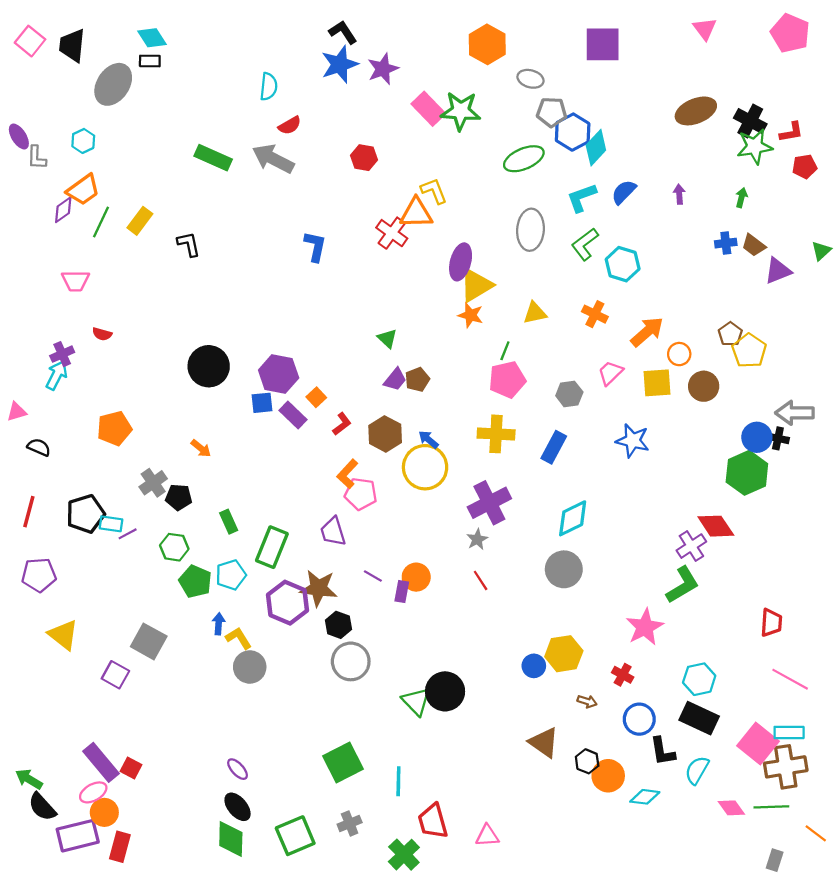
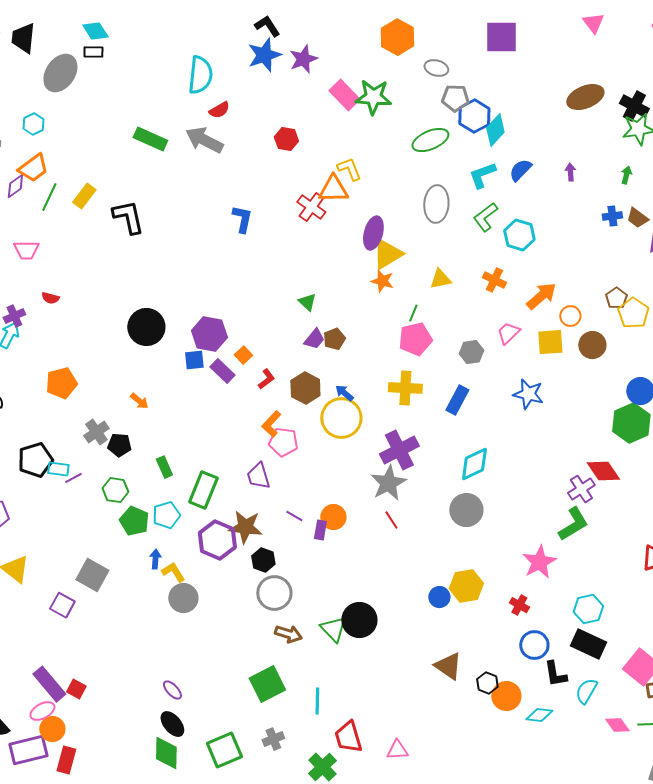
cyan semicircle: (269, 87) -> (200, 75), size x1.5
black L-shape: (189, 244) -> (128, 217), size x1.5
gray star: (477, 539) -> (388, 483), size x1.8
brown arrow: (587, 701) -> (288, 634), moved, size x1.5

